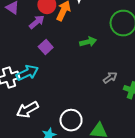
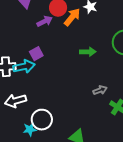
purple square: (46, 47) -> (36, 54), moved
white circle: (71, 120) -> (42, 120), moved

